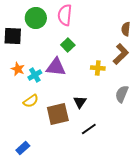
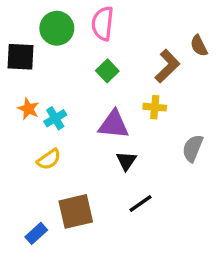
brown semicircle: (126, 29) -> (199, 46), turned -32
brown L-shape: (121, 54) -> (167, 66), moved
purple triangle: (56, 67) -> (114, 125), moved
brown square: (58, 114) -> (76, 211), moved

